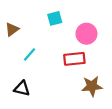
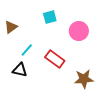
red rectangle: (74, 59) -> (55, 59), moved, turned 42
black triangle: (22, 88) -> (20, 70), moved

